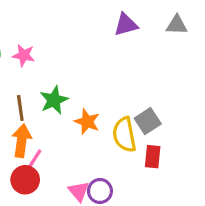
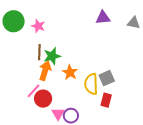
brown line: (20, 108) -> (39, 52), moved
orange arrow: (22, 141) -> (45, 71), moved
red circle: (25, 180) -> (43, 99), moved

